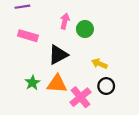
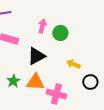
black circle: (106, 86) -> (90, 82), moved
pink cross: (80, 97) -> (56, 94), turned -36

